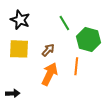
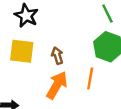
green line: (64, 23) -> (107, 14), moved
brown arrow: (48, 50) -> (57, 56), turned -64

